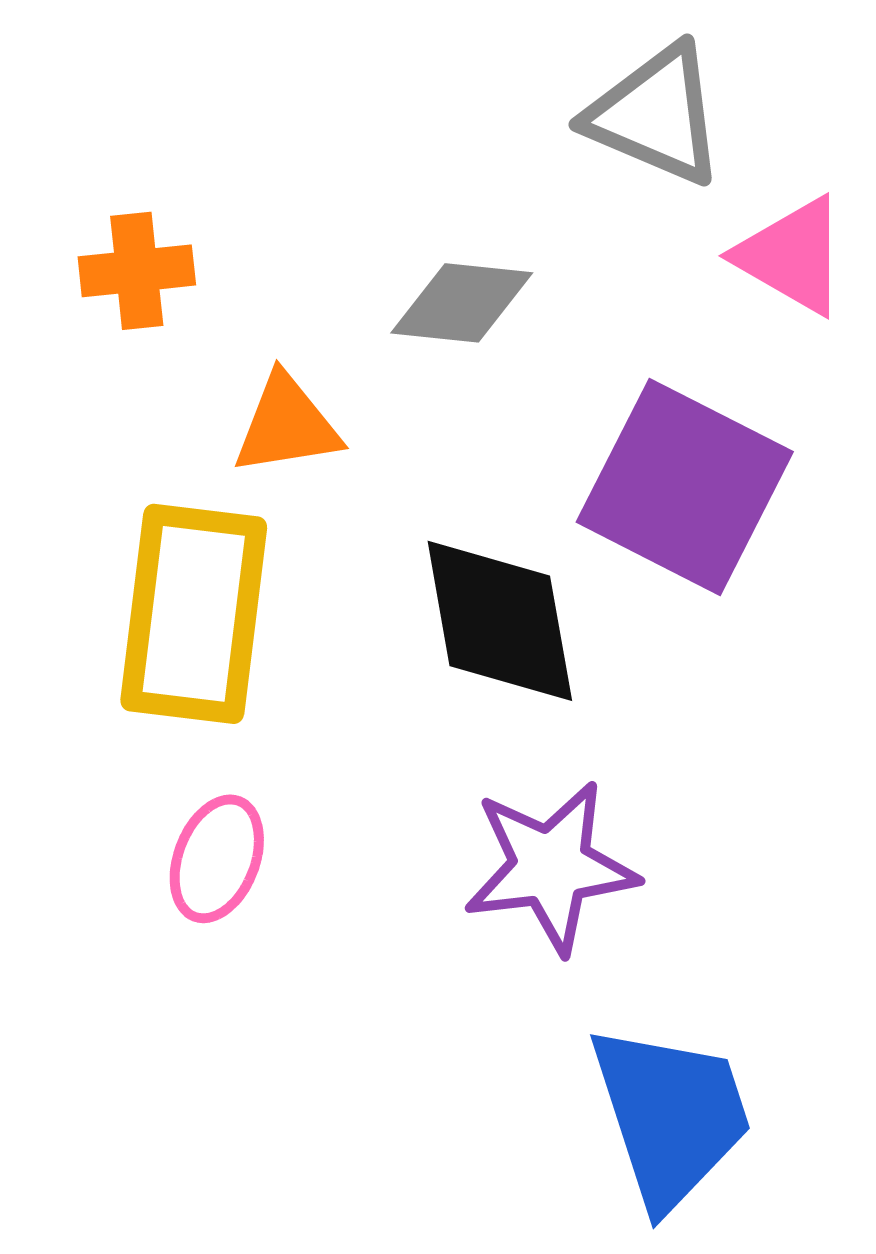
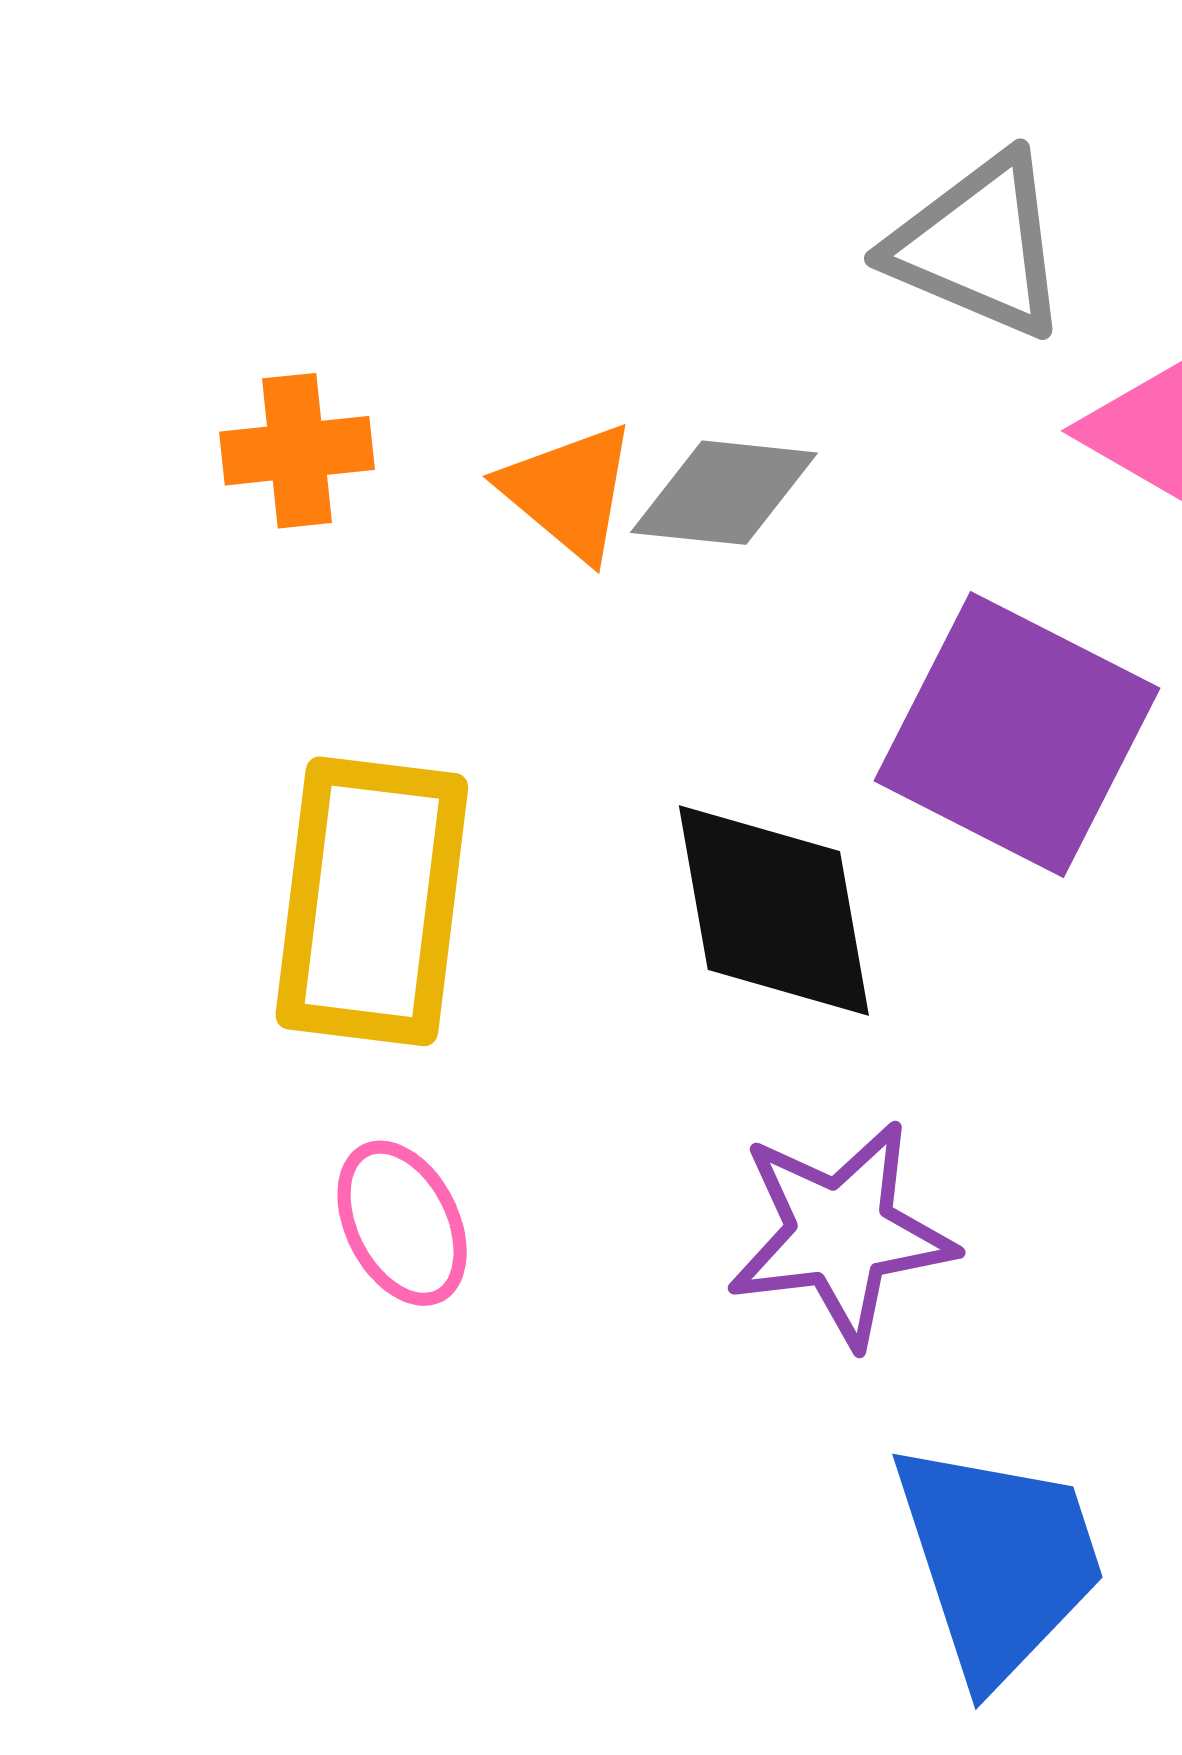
orange triangle: (287, 425) -> (569, 491), moved, turned 49
pink ellipse: (217, 859) -> (402, 1223), turned -48

